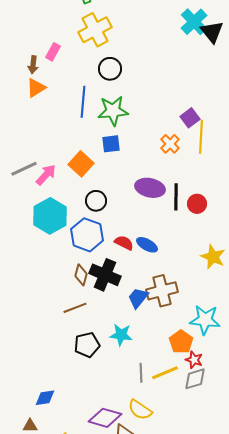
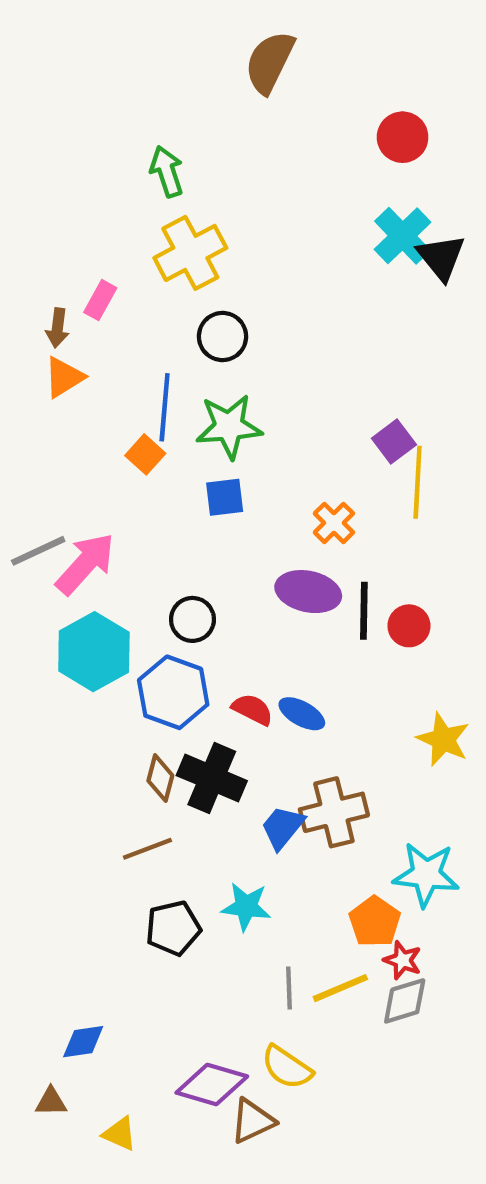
orange cross: (170, 144) -> (334, 523), moved
orange square: (81, 164) -> (145, 454), moved, size x0.7
pink arrow: (46, 175) -> (85, 564), size x1.4

